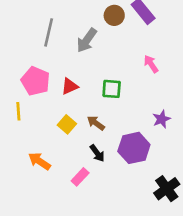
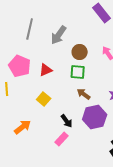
brown circle: (114, 15) -> (80, 52), moved
brown arrow: (96, 123) -> (84, 94), moved
orange arrow: (39, 161) -> (23, 127), turned 108
pink rectangle: (80, 177) -> (62, 139), moved

